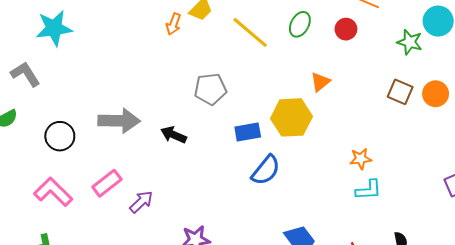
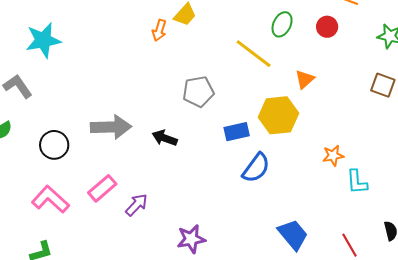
yellow line: (250, 32) -> (254, 54), moved
orange star: (361, 159) -> (333, 156), moved
cyan L-shape: (369, 190) -> (357, 182), turned 92

